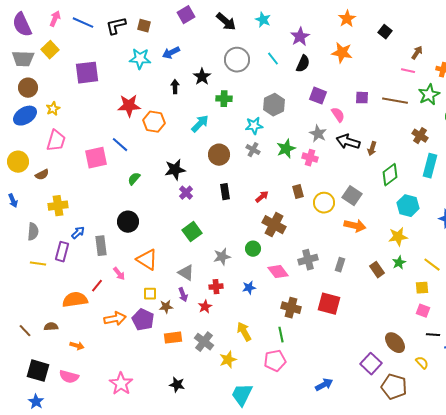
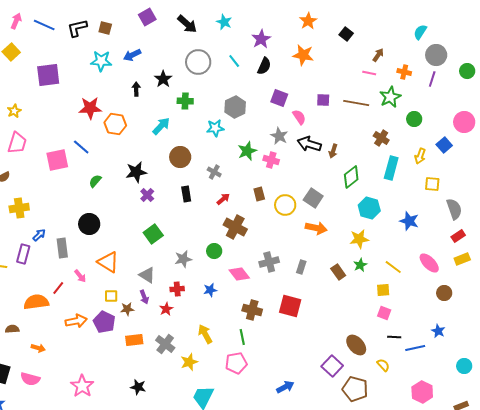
gray cross: (253, 150) -> (214, 172), moved

